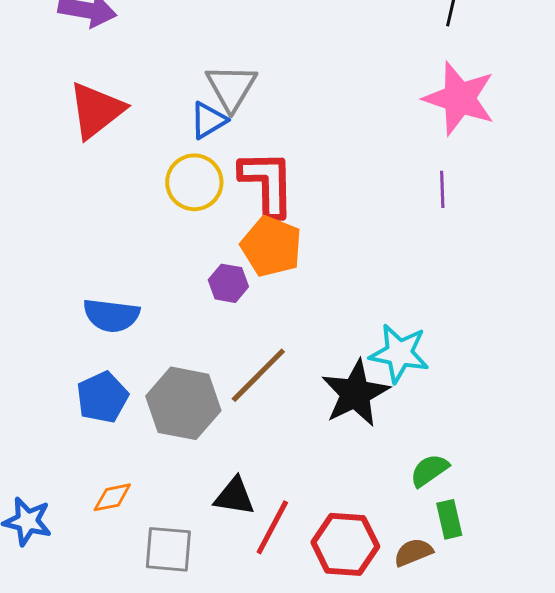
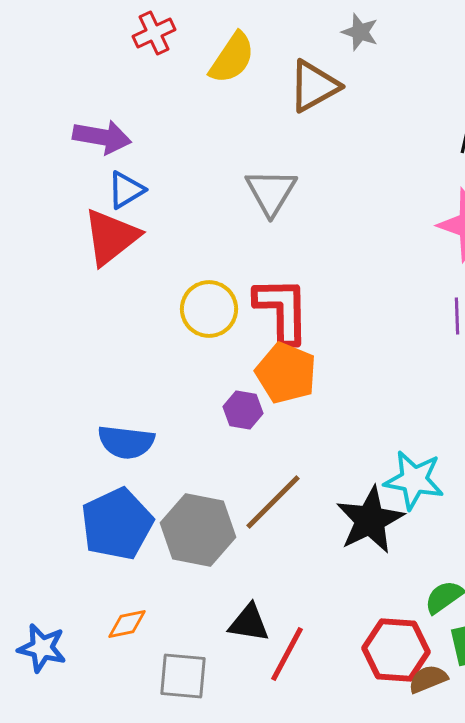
gray triangle: (231, 87) -> (271, 192), moved
blue triangle: (208, 120) -> (126, 190), moved
blue pentagon: (102, 397) -> (117, 524), size x1.4
red hexagon: (345, 544) -> (396, 650), moved

